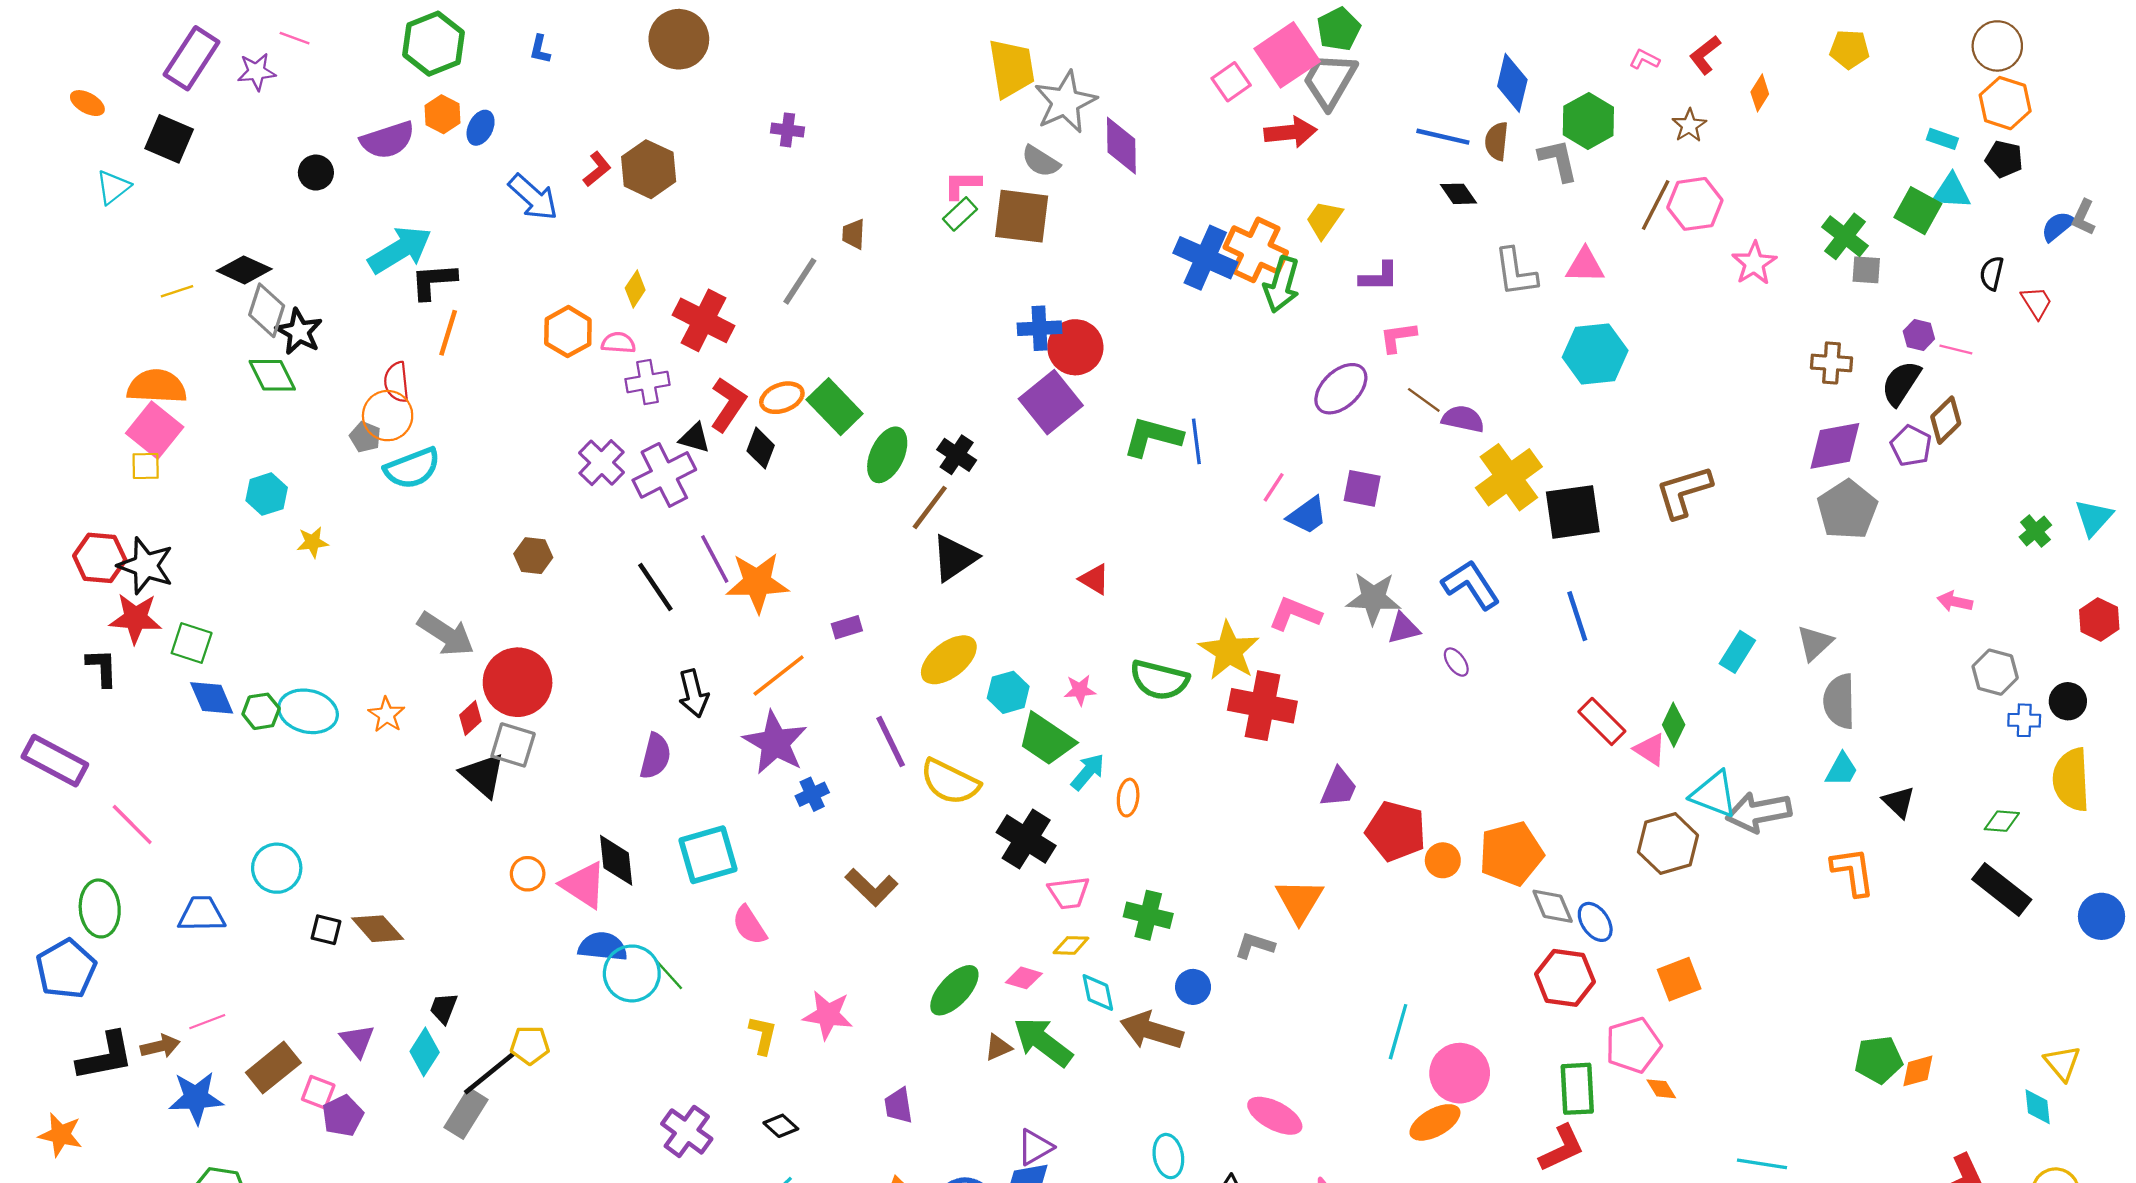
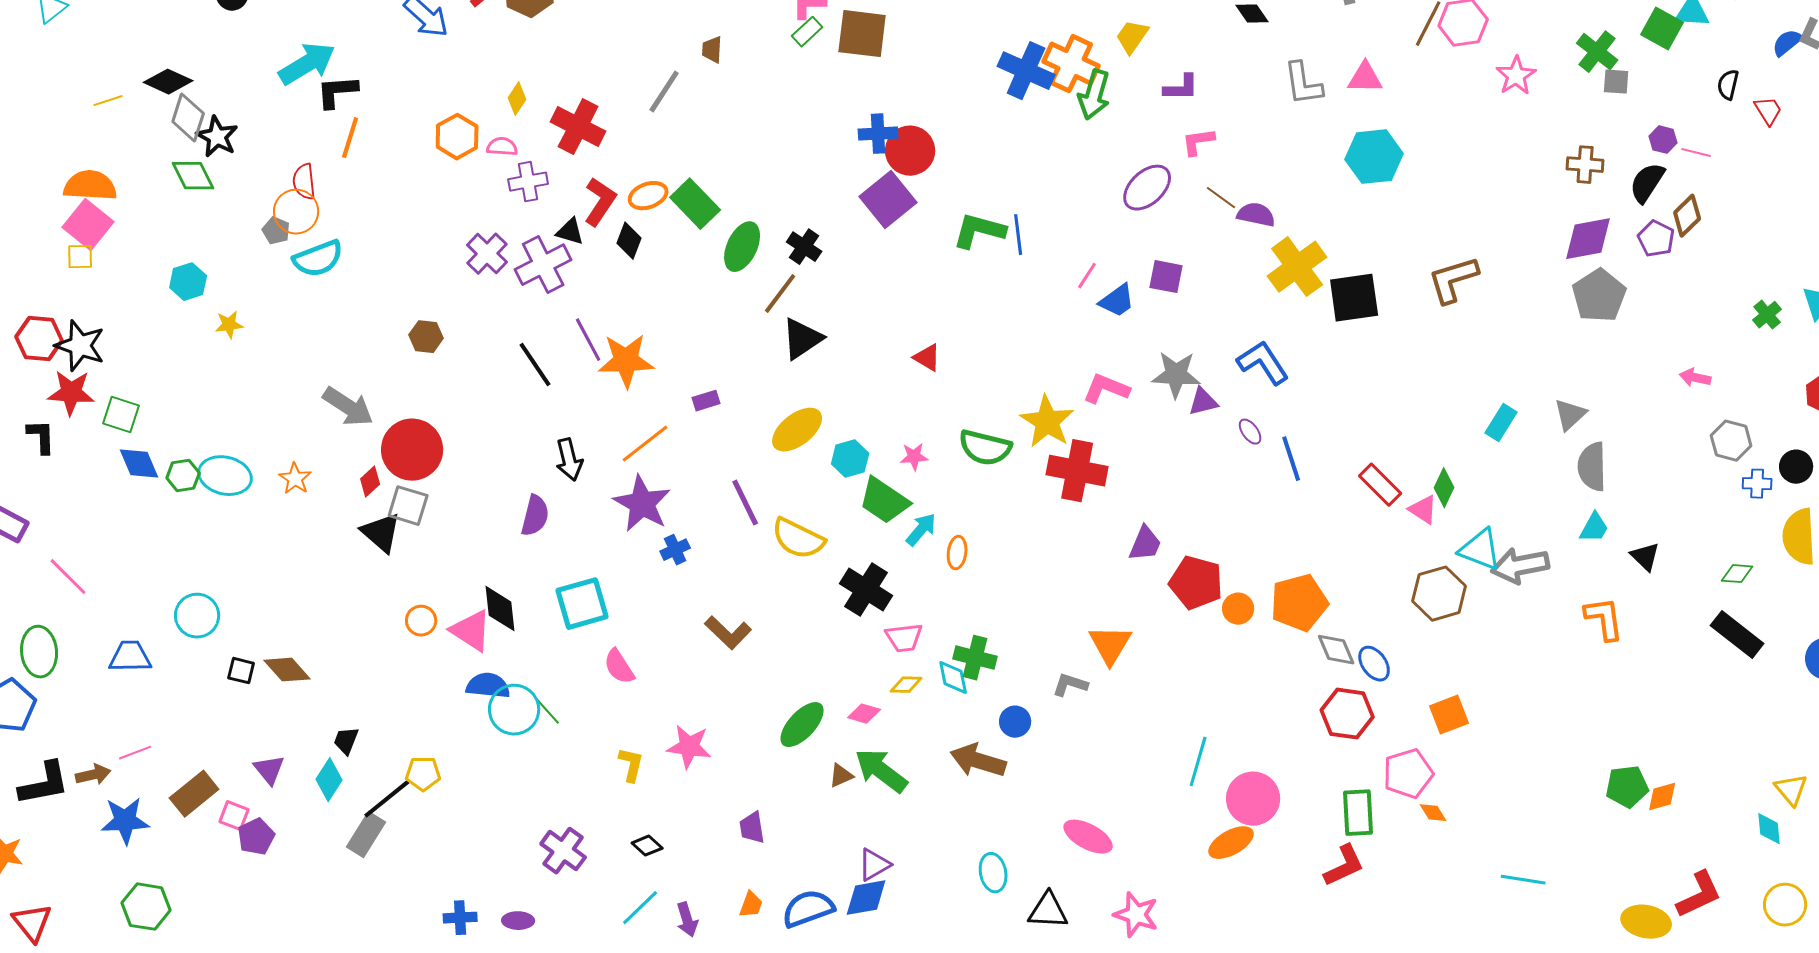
blue line: (1577, 616) -> (1291, 459), moved
cyan diamond: (1098, 992) -> (953, 678), moved

